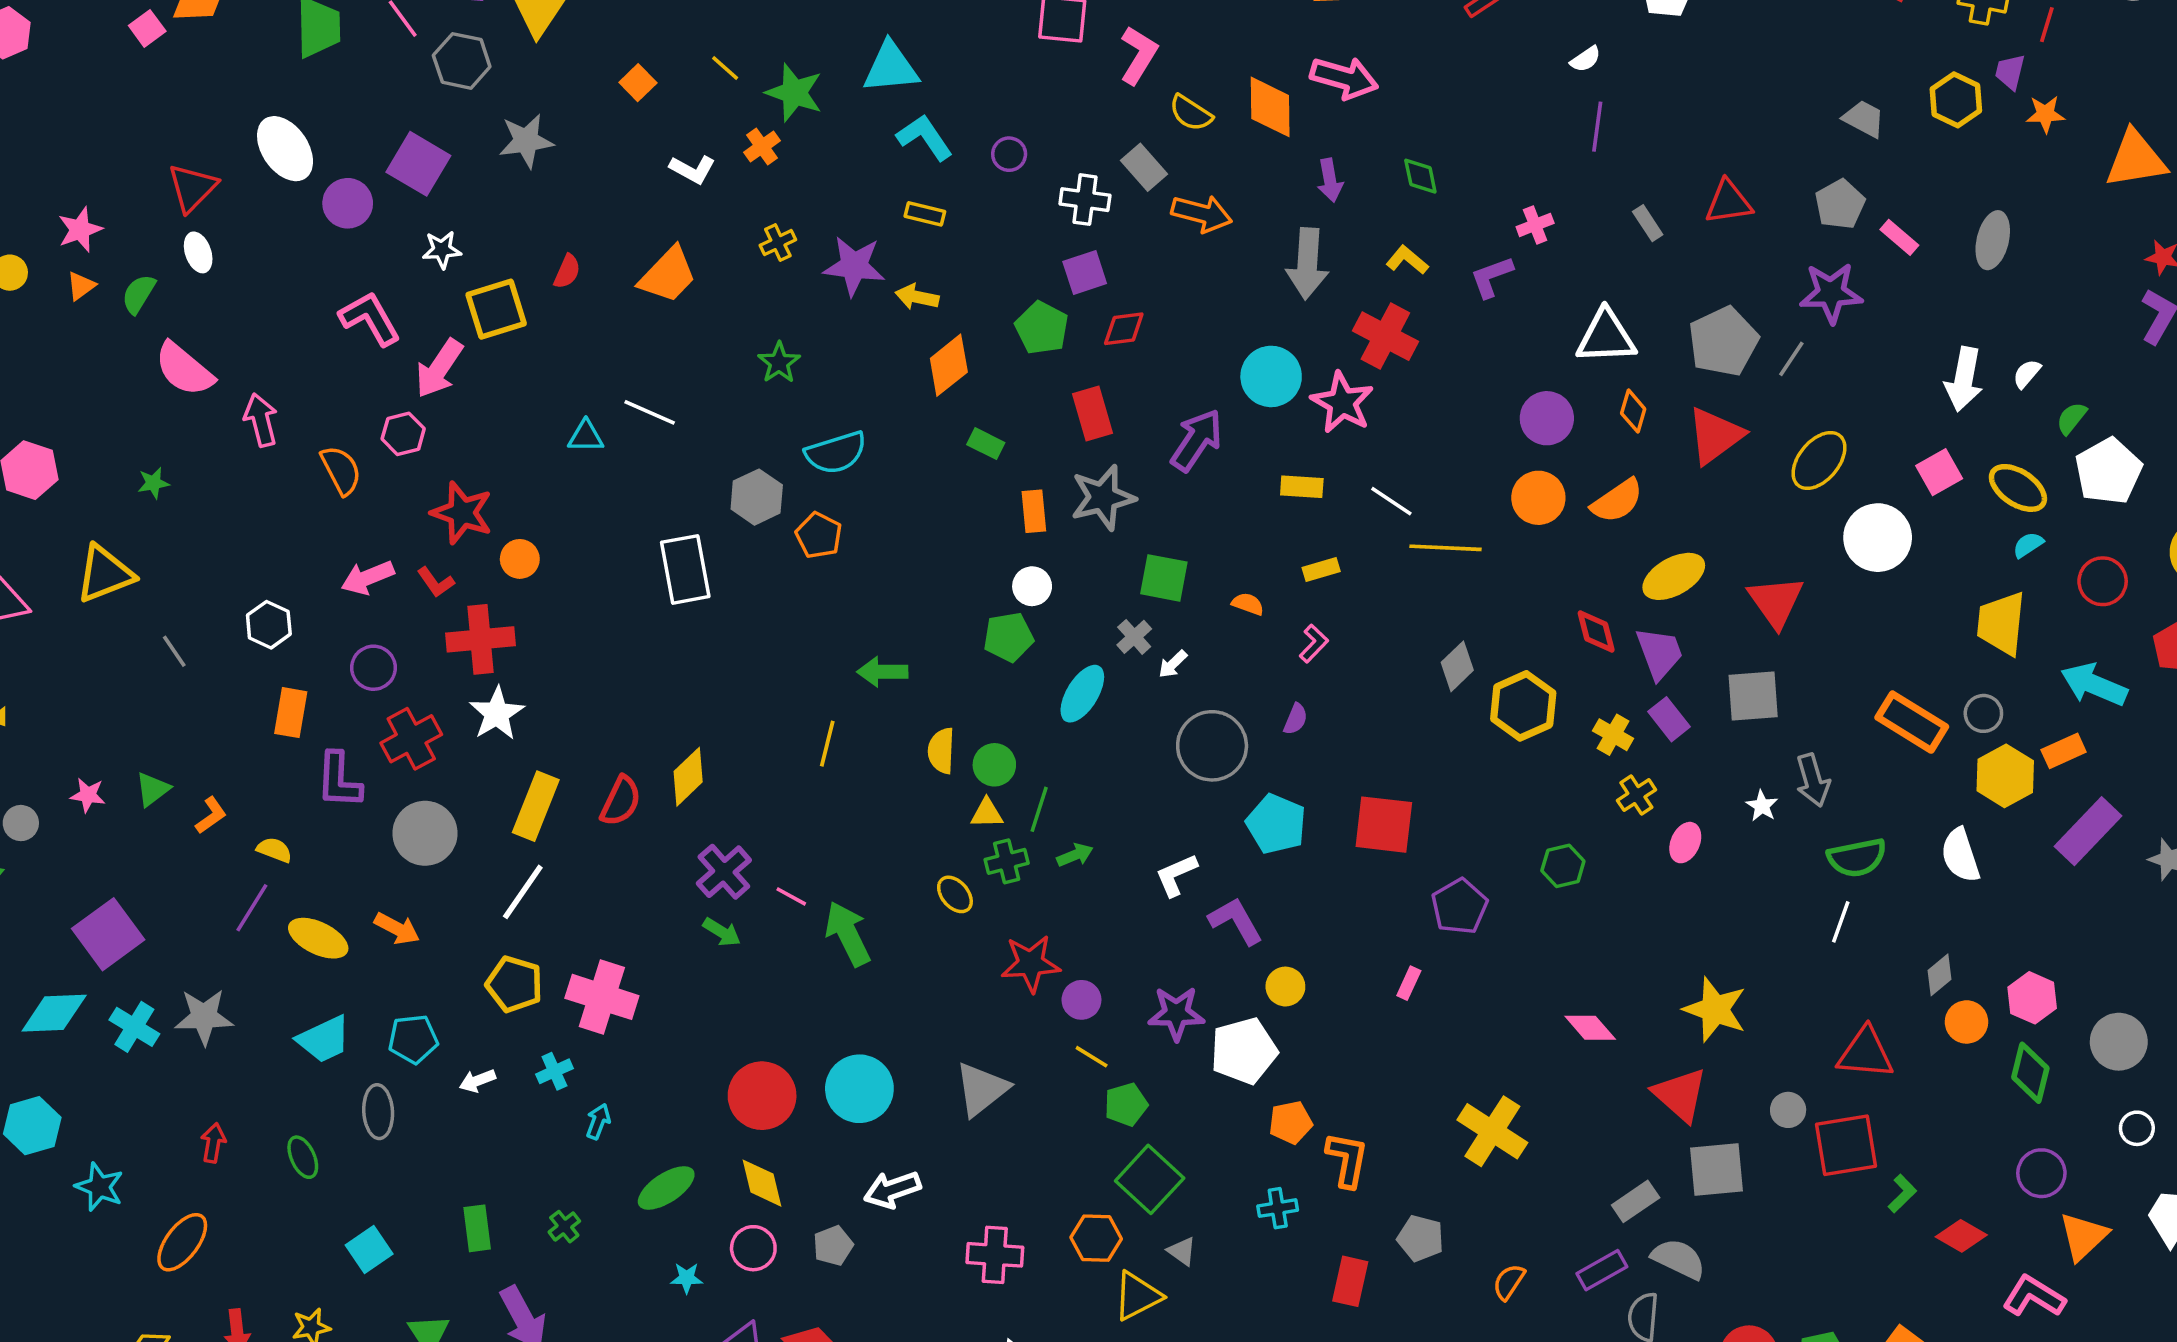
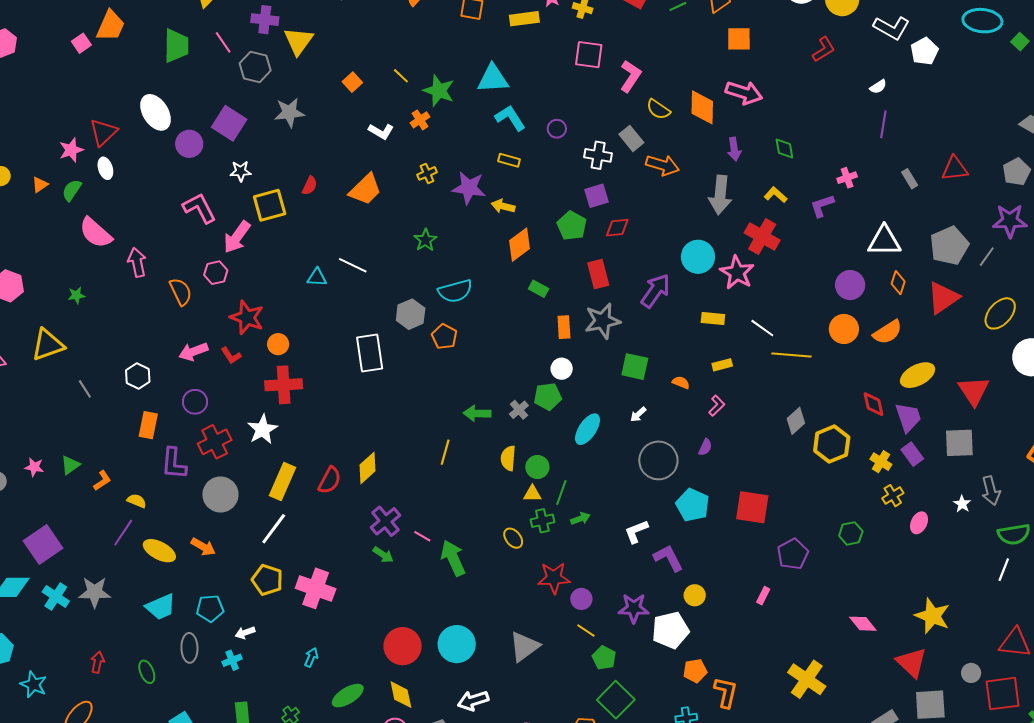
pink star: (80, 230) -> (71, 150), moved
gray cross: (1134, 637) -> (519, 410), moved
red cross: (480, 639) -> (284, 385), moved
cyan cross: (554, 1071) -> (232, 660), moved
green pentagon: (1126, 1105) -> (604, 658), turned -30

